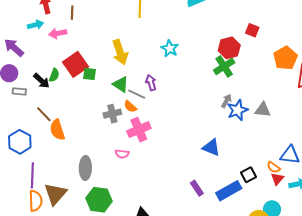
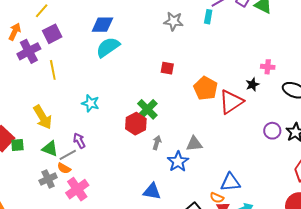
red hexagon: (229, 48) -> (136, 124), moved
gray line: (137, 94) -> (68, 155), turned -42
blue star: (237, 110) -> (178, 162), moved

